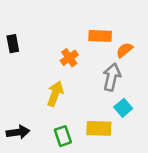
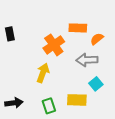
orange cross: (69, 58) -> (54, 45), size x1.5
gray arrow: (112, 77) -> (87, 60), turned -105

